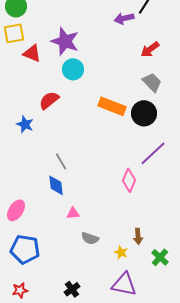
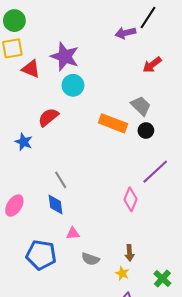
gray trapezoid: (152, 82) -> (141, 106), moved
black circle: (144, 113) -> (146, 131), size x0.6
pink ellipse: (16, 210) -> (14, 206), moved
brown arrow: (138, 236) -> (129, 253), moved
blue pentagon: (25, 249) -> (41, 255), moved

